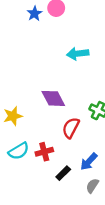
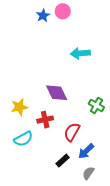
red semicircle: (71, 128) -> (72, 132), moved
red cross: (44, 152) -> (45, 120), moved

